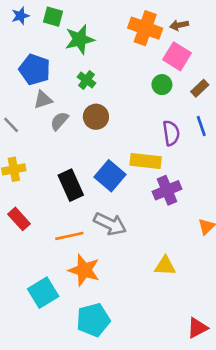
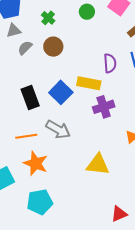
green circle: (162, 85) -> (87, 12), moved
yellow triangle: (165, 266) -> (98, 165), size x1.4

